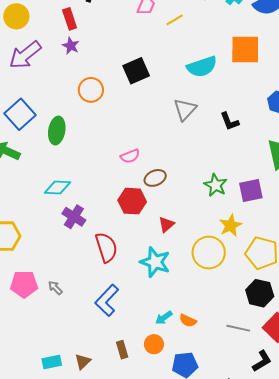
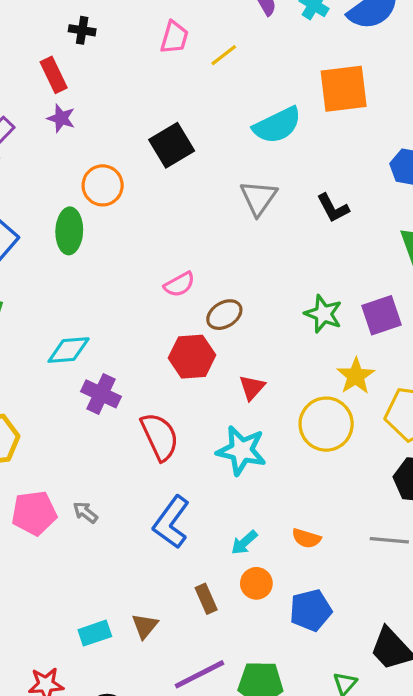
green ellipse: (57, 131) -> (69, 231), moved
cyan arrow: (164, 318) -> (244, 542), moved

